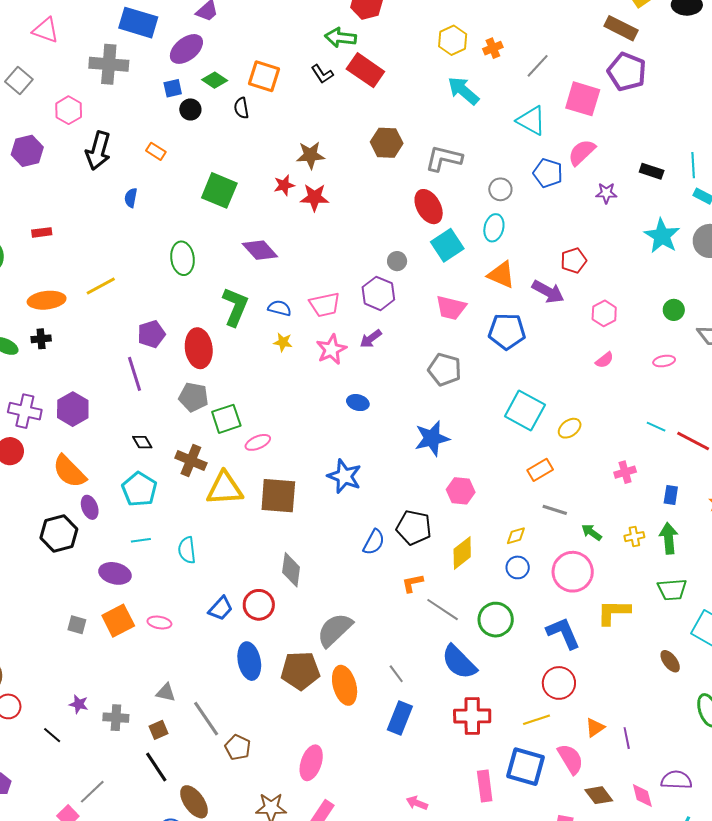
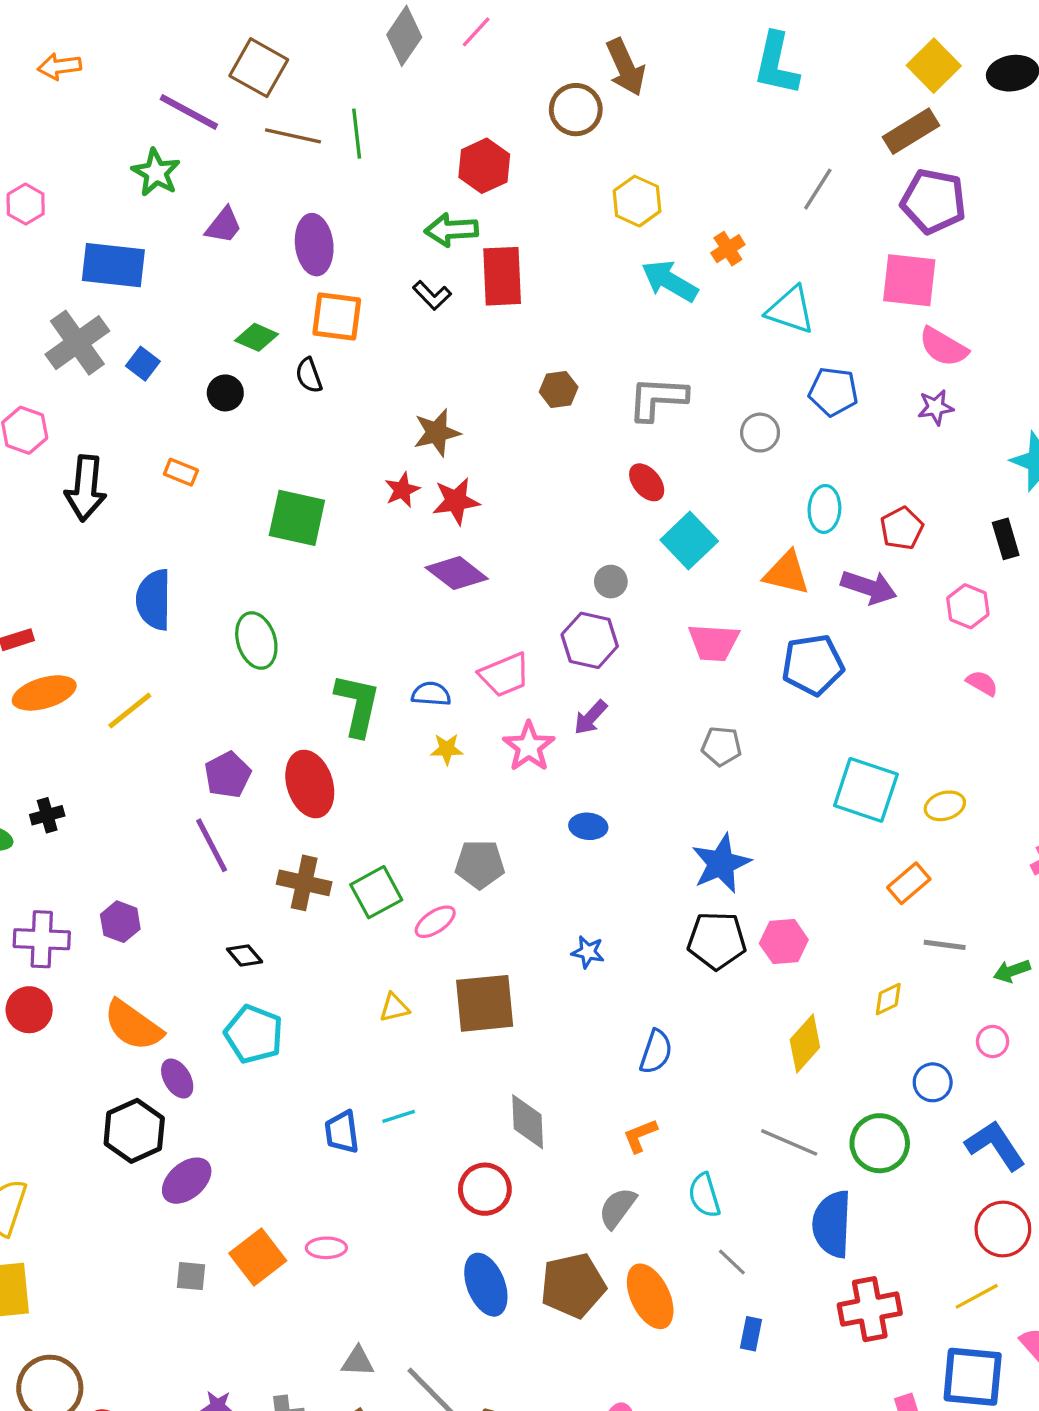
brown rectangle: (621, 28) -> (911, 131), turned -48
orange cross: (493, 48) -> (728, 249), moved
purple ellipse: (186, 49) -> (314, 245), moved, turned -48
gray cross: (109, 64) -> (77, 343), turned -30
gray line: (538, 66) -> (818, 189), moved
red rectangle: (365, 70) -> (502, 276), turned 63
blue square: (173, 88) -> (143, 364), moved, turned -30
pink square: (583, 99) -> (909, 280), moved
brown hexagon: (387, 143) -> (559, 389), size x0.7
pink semicircle: (582, 152) -> (943, 347), moved, turned -96
black rectangle: (652, 171) -> (1006, 539), moved, turned 65
blue semicircle: (131, 198) -> (154, 600), moved, size x1.8
red ellipse: (429, 207) -> (647, 482), size x0.7
cyan ellipse: (494, 228) -> (824, 509), moved
purple diamond: (260, 250) -> (457, 573), moved
orange ellipse: (47, 300) -> (44, 693), moved
pink semicircle: (604, 360) -> (982, 683), turned -102
gray pentagon: (445, 370) -> (721, 746), size x0.7
gray pentagon: (193, 397) -> (480, 864), moved
purple hexagon: (73, 409) -> (120, 922), size x0.7
yellow ellipse: (570, 428) -> (945, 806), turned 30
brown cross: (191, 460) -> (304, 883), moved
blue star: (344, 476) -> (588, 952), size x0.6
yellow triangle: (225, 489) -> (394, 1008), size x0.5
black pentagon: (414, 528) -> (717, 941), moved
green arrow: (592, 532) -> (1012, 971), turned -45
cyan line: (141, 540) -> (399, 1116), moved
cyan semicircle: (187, 550) -> (704, 1195), moved
blue circle: (518, 567) -> (933, 1082), moved
pink circle: (573, 572) -> (993, 1042), size x0.5
purple ellipse: (115, 573) -> (187, 1181), moved, turned -44
orange L-shape: (413, 583) -> (640, 1136), moved
blue trapezoid: (221, 609) -> (342, 1132), moved, turned 140
gray semicircle: (335, 630) -> (617, 1208), size x0.7
blue semicircle: (459, 662) -> (832, 1224), turned 57
blue rectangle: (400, 718) -> (751, 1334), size x0.6

